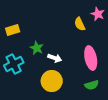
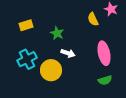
green star: (37, 48) -> (57, 33), moved
yellow circle: (52, 81) -> (51, 70), moved

